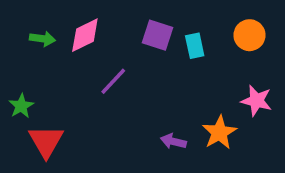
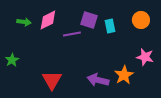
purple line: (113, 81) -> (72, 34), moved, turned 36
red triangle: (46, 141) -> (52, 80), moved
purple arrow: (173, 141) -> (98, 80), size x1.5

